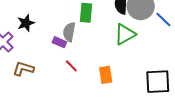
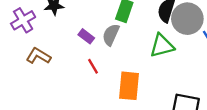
gray semicircle: (69, 32) -> (111, 35), moved
orange rectangle: (106, 75) -> (129, 86), size x1.4

